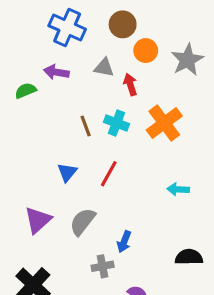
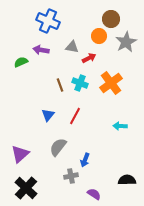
brown circle: (123, 24) -> (111, 19), moved
red arrow: (130, 84) -> (89, 58), turned 80
purple triangle: (38, 220) -> (20, 154), moved
black semicircle: (189, 257) -> (127, 180), moved

